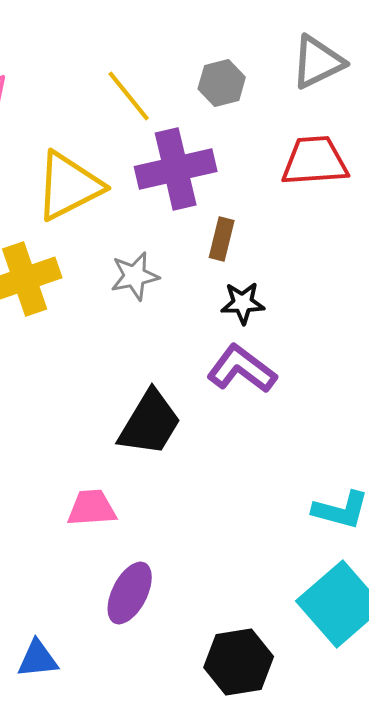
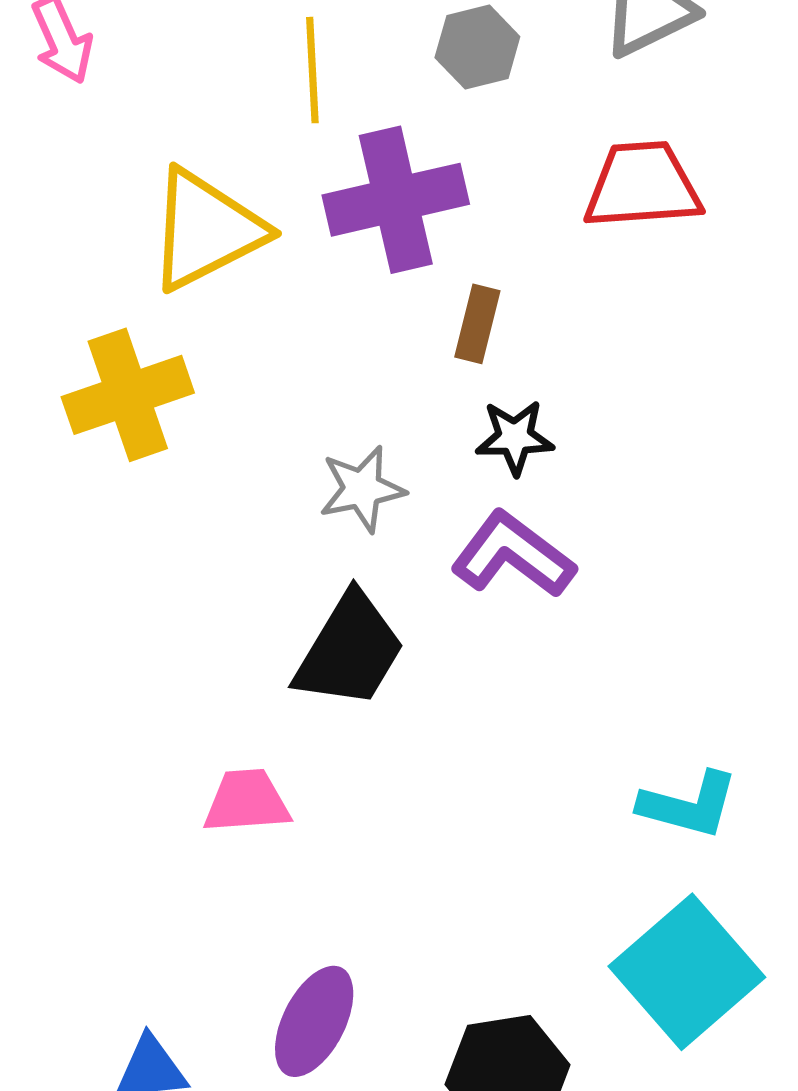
yellow line: (129, 96) -> (312, 70), turned 36
gray star: (135, 276) -> (362, 489), moved
purple ellipse: (130, 593) -> (314, 1021), moved

